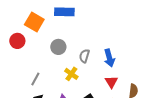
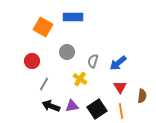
red circle: (17, 41) -> (32, 61), moved
blue arrow: (109, 58) -> (118, 63), turned 66

